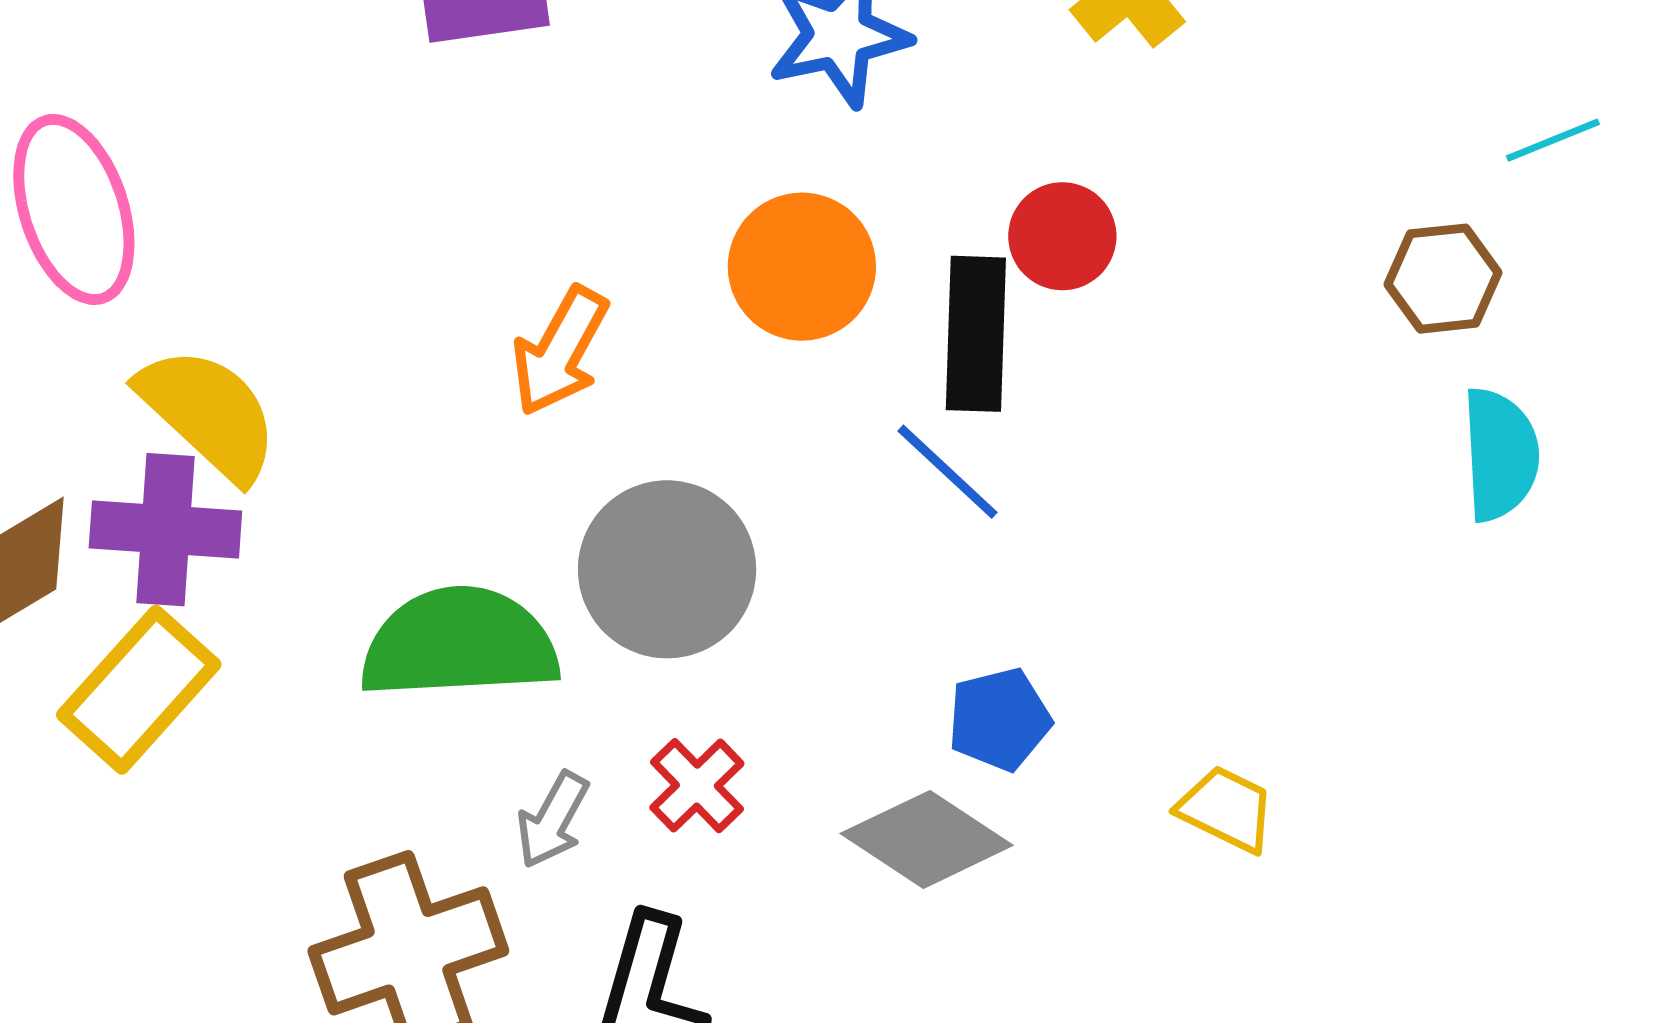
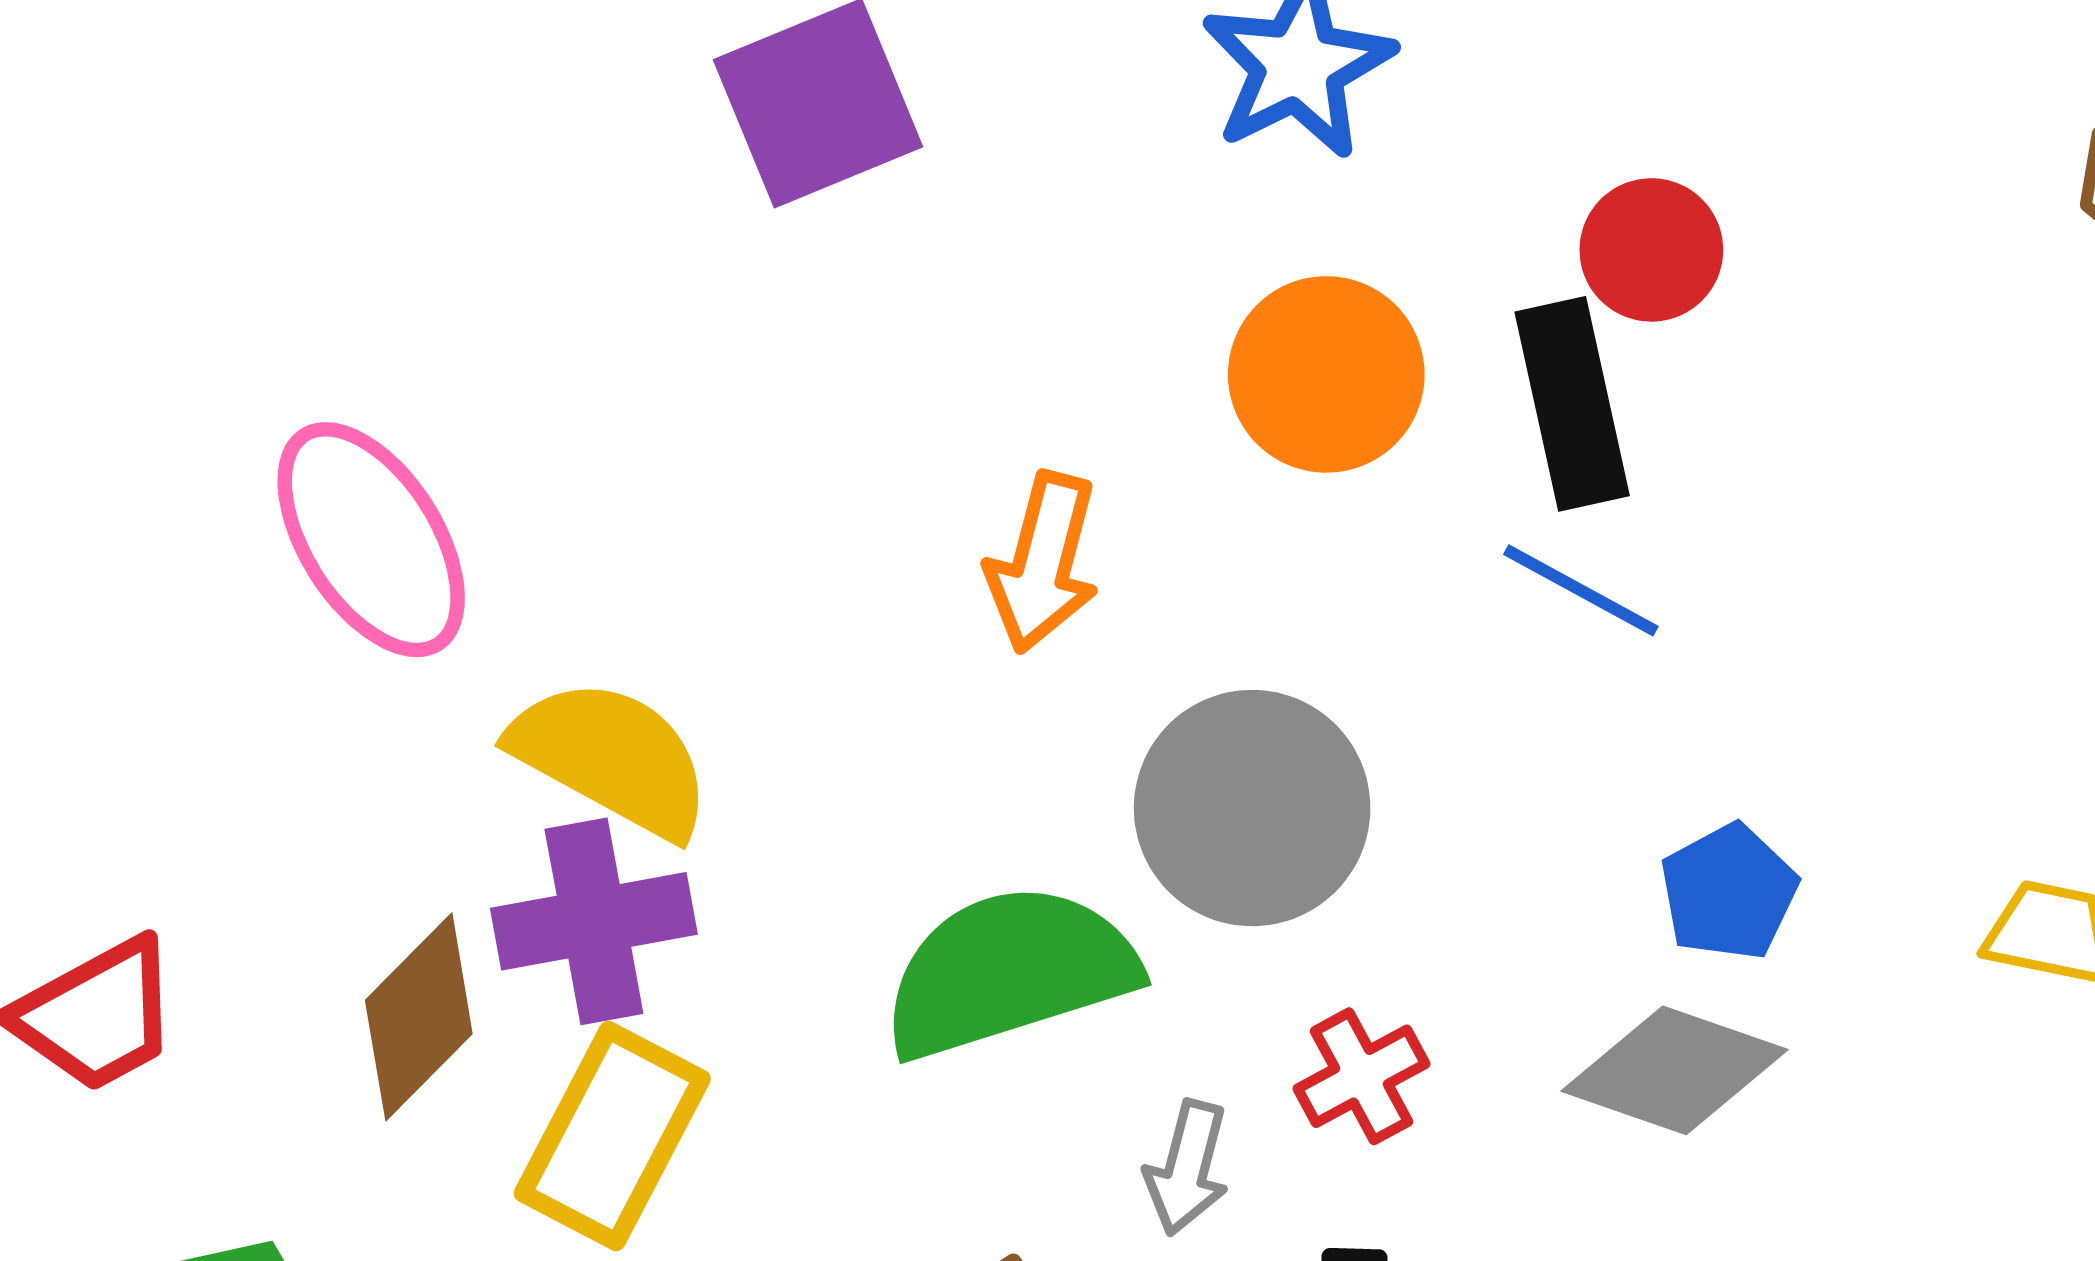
red cross: (697, 786) -> (1361, 1076), turned 30

